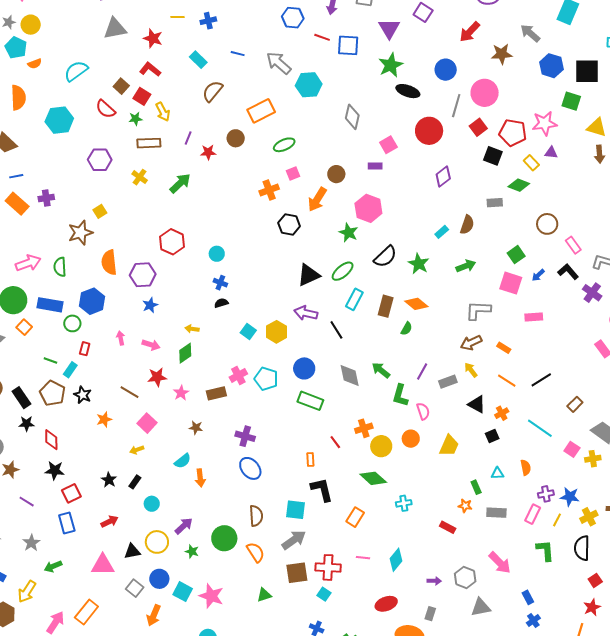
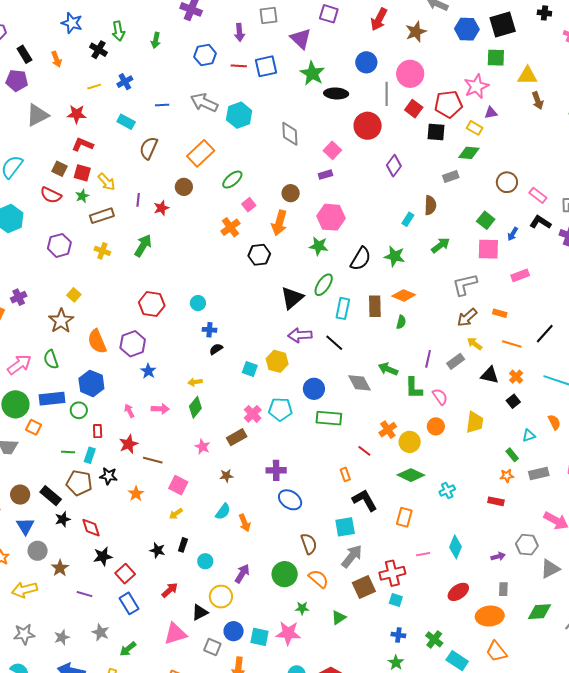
red star: (157, 377) -> (129, 444), moved
green star: (192, 551) -> (302, 608), moved

